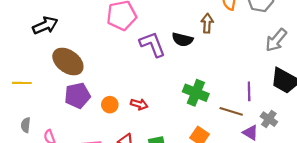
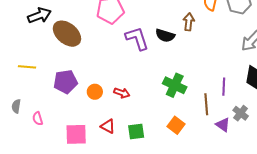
brown ellipse: (68, 62) -> (67, 34), moved
yellow line: (22, 83) -> (27, 67), moved
brown line: (231, 111) -> (206, 104), turned 65

